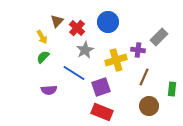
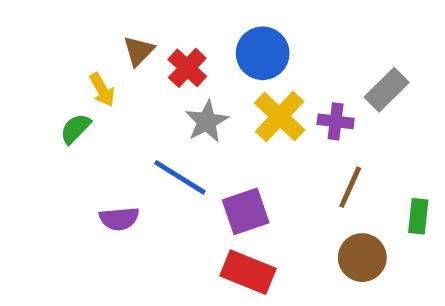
green semicircle: (43, 57) -> (75, 129), moved
yellow cross: (116, 60) -> (280, 117), moved, turned -30

